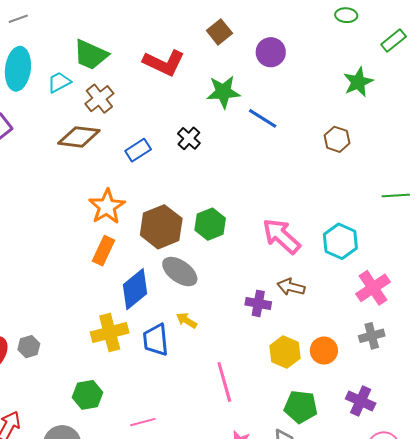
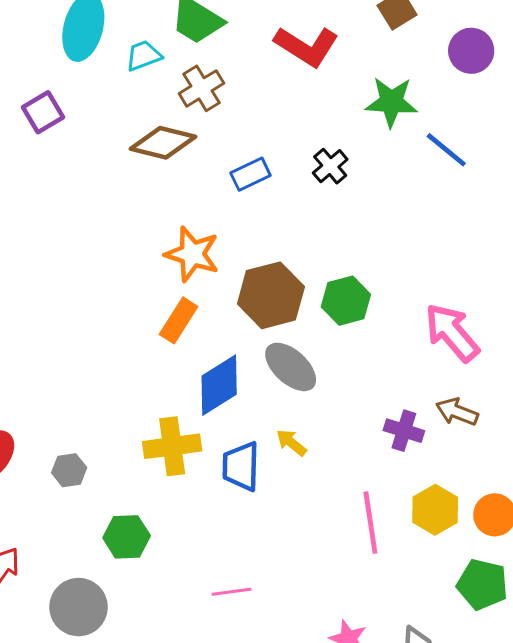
orange star: (107, 207) -> (192, 254), turned -30
gray hexagon: (29, 347) -> (69, 470), moved
pink line: (224, 382) -> (370, 523), moved
green pentagon: (301, 407) -> (482, 584), moved
pink line: (143, 422) -> (231, 592), moved

